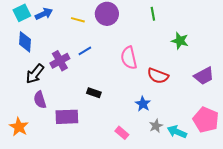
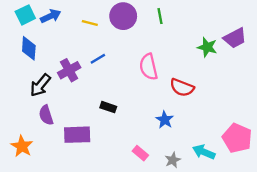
green line: (153, 14) -> (160, 16), moved
purple trapezoid: (204, 76) -> (235, 38), moved
gray star: (156, 126) -> (173, 160), moved

